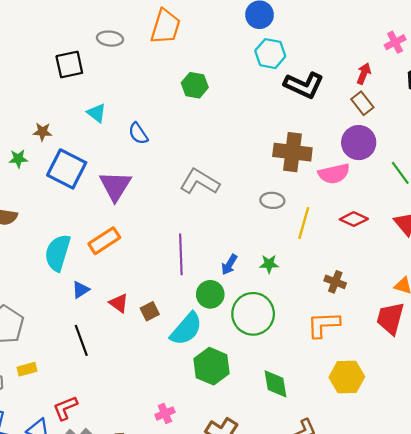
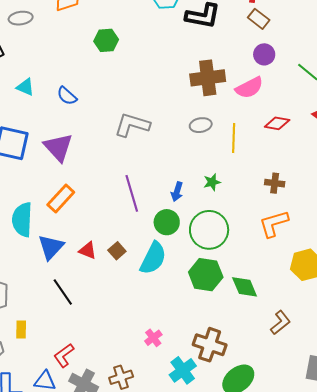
purple circle: (359, 143) -> (264, 54), size x0.7
blue triangle: (81, 290) -> (51, 247), size x1.6
green hexagon: (211, 366) -> (206, 275), moved
yellow rectangle: (27, 369) -> (21, 330), turned -60

